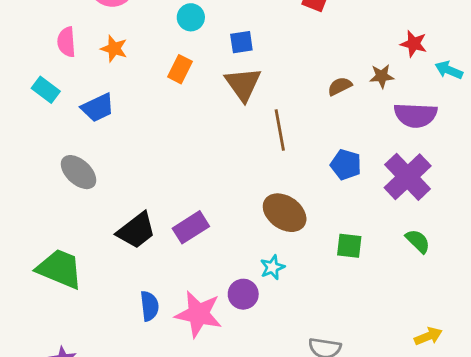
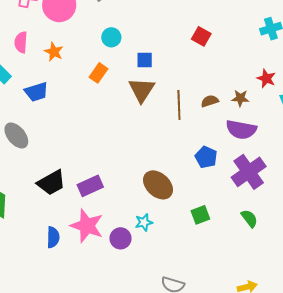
purple semicircle: (416, 115) -> (241, 130), moved
brown line: (280, 130) -> (179, 105), moved
green square: (349, 246) -> (200, 215), turned -36
pink star: (199, 314) -> (87, 226), moved

